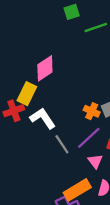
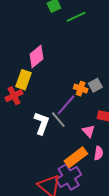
white L-shape: (43, 118) -> (42, 123), moved, turned 60
purple line: (89, 138) -> (66, 105), moved

